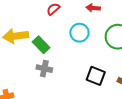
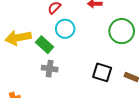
cyan circle: (79, 33) -> (65, 29), moved

